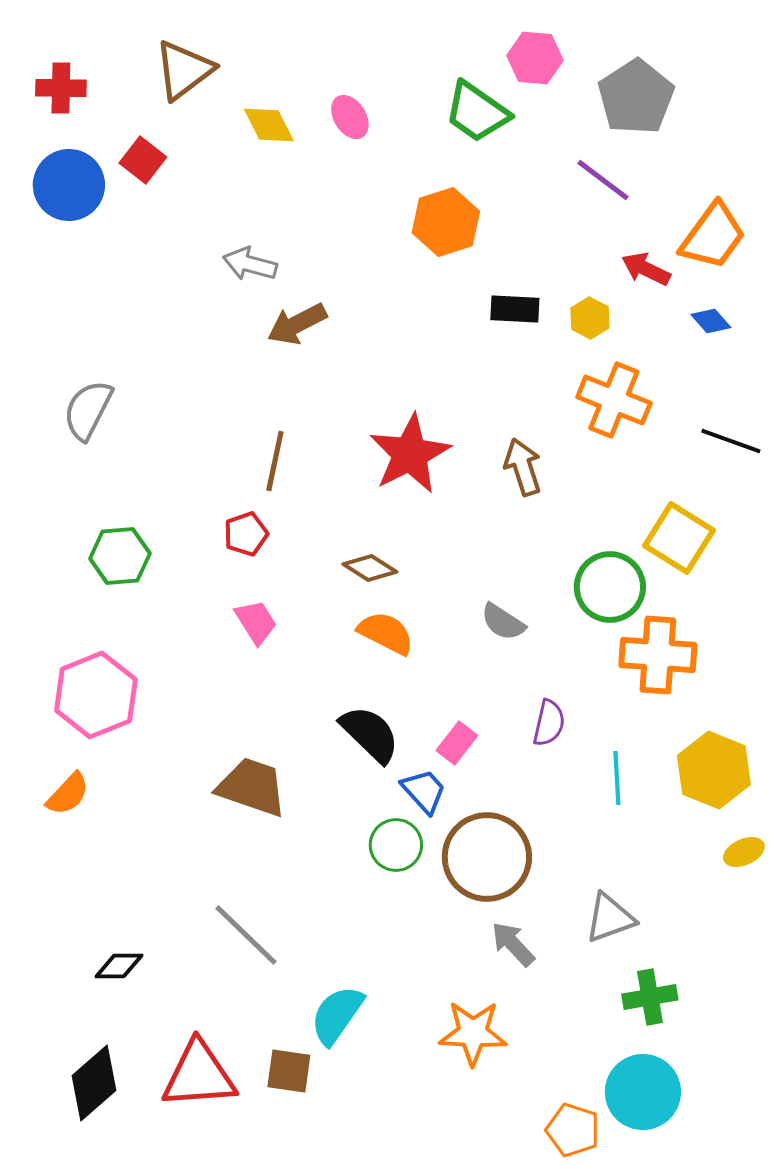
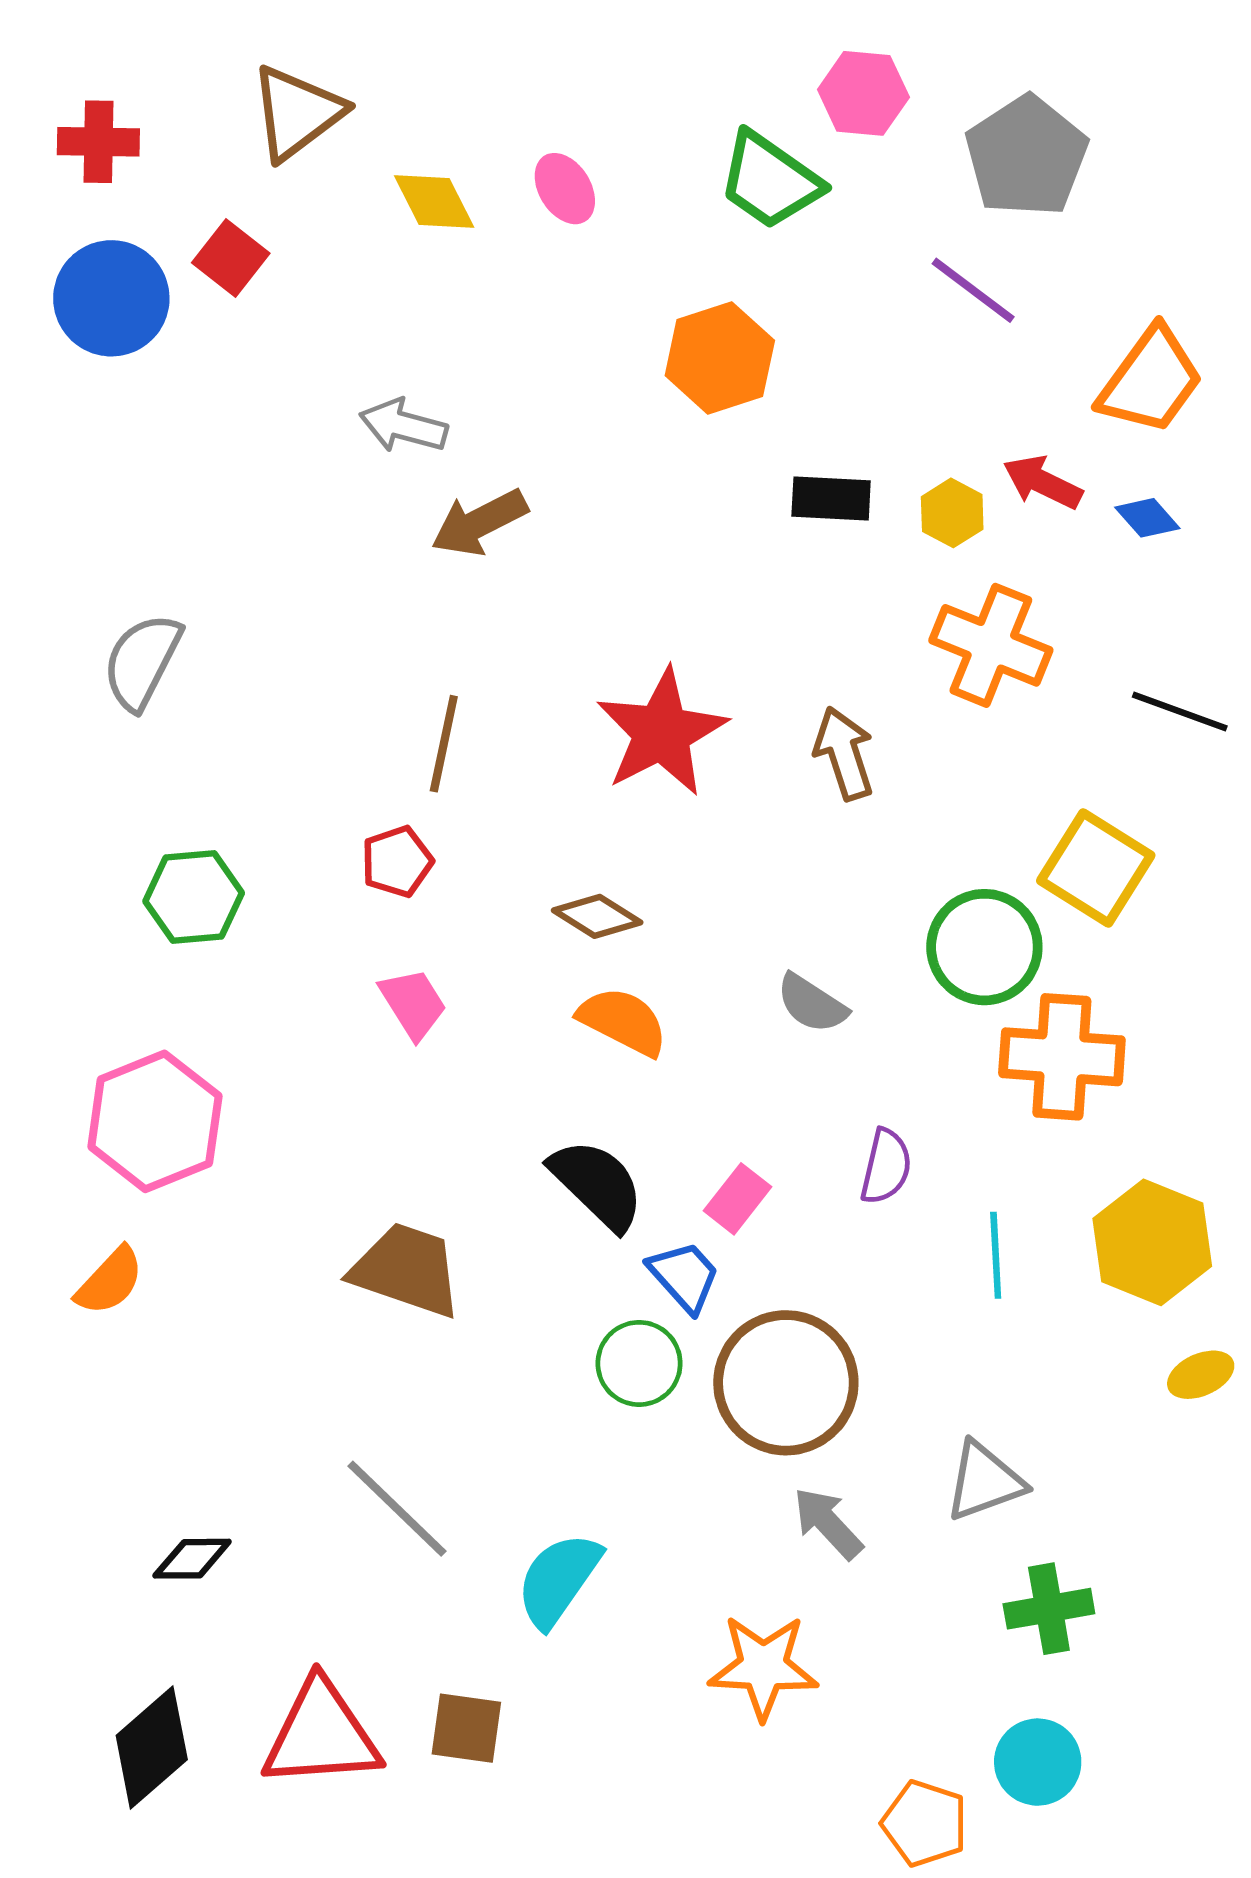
red arrow: (646, 269) -> (1043, 482), moved
cyan semicircle: (337, 1015) -> (558, 1580), moved
cyan circle: (643, 1092) -> (1038, 1762), size x0.7

